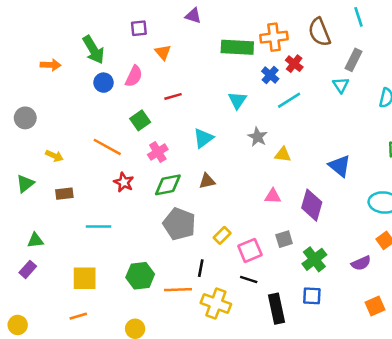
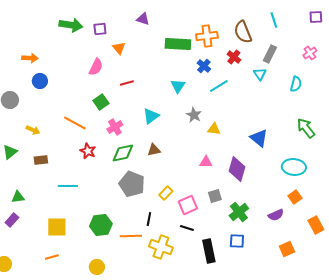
green arrow: (93, 50) -> (71, 25), moved, turned -50
red cross: (294, 64) -> (234, 57), moved
blue circle: (104, 83) -> (40, 81), moved

